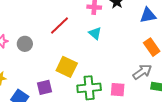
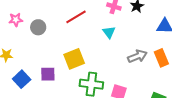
yellow square: (67, 67) -> (74, 59), turned 30
gray arrow: (142, 72) -> (137, 56), moved

